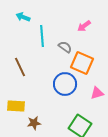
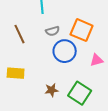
gray semicircle: (65, 47) -> (53, 31), moved, turned 128
brown star: (34, 123) -> (52, 90), moved

